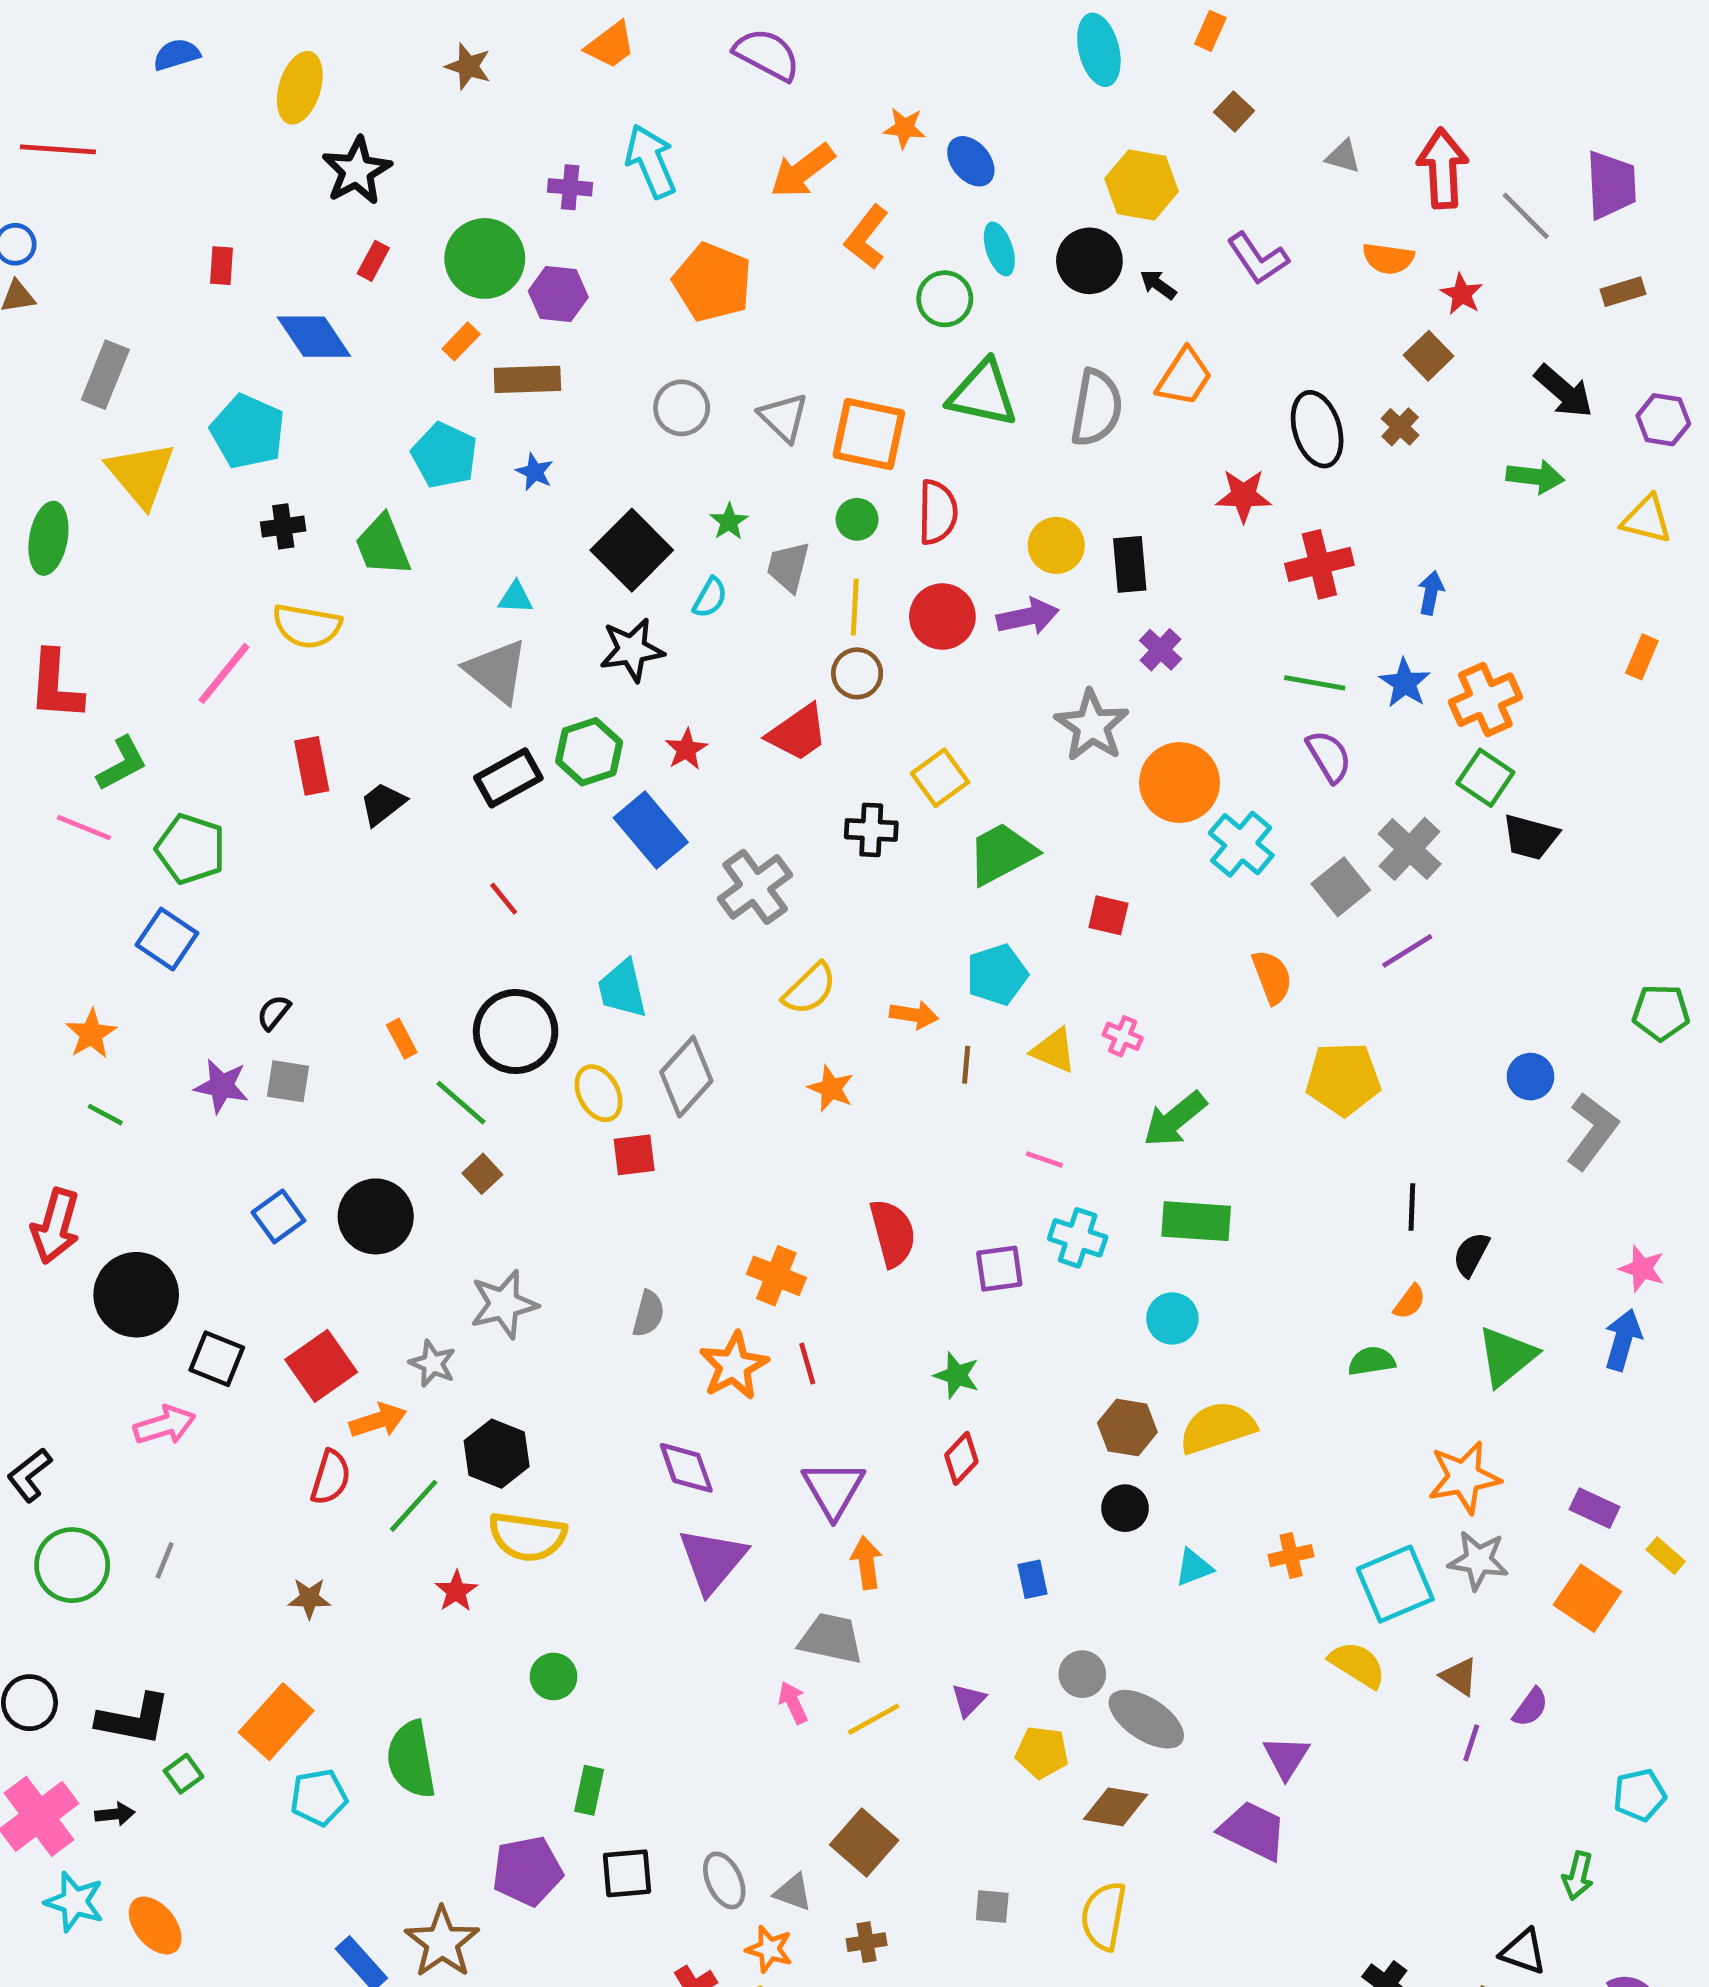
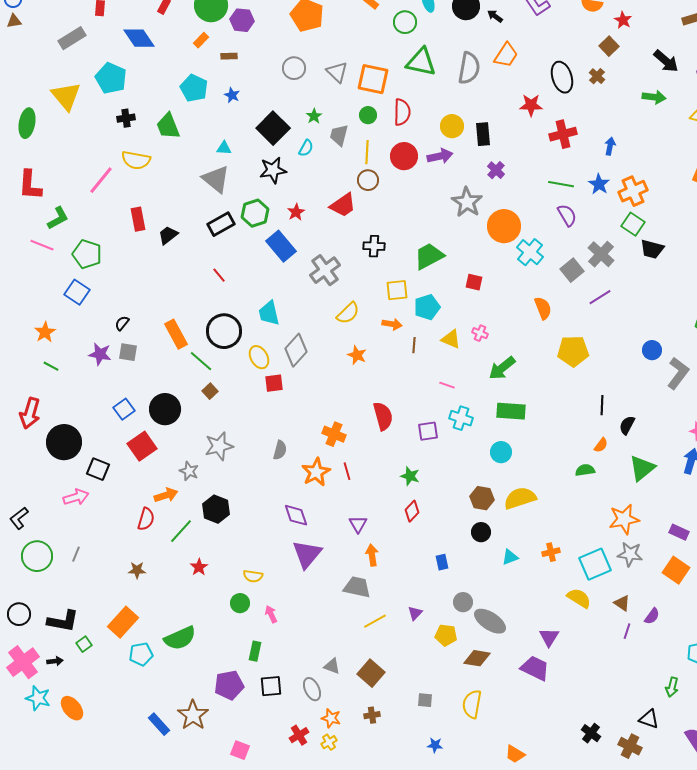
gray rectangle: (105, 375) -> (72, 38), moved, turned 36
brown rectangle: (527, 379) -> (229, 56), size x0.6
yellow square: (940, 778) -> (397, 290), moved, turned 30
orange rectangle: (402, 1039) -> (176, 334), size x1.8
red square: (321, 1366) -> (142, 446), moved
purple triangle: (833, 1489) -> (358, 524), size x0.7
yellow semicircle: (527, 1537) -> (253, 576), moved, size x0.6
pink arrow: (793, 1703) -> (271, 614), moved
green semicircle: (411, 1760) -> (180, 638), turned -104
gray triangle: (793, 1892) -> (332, 666), moved

